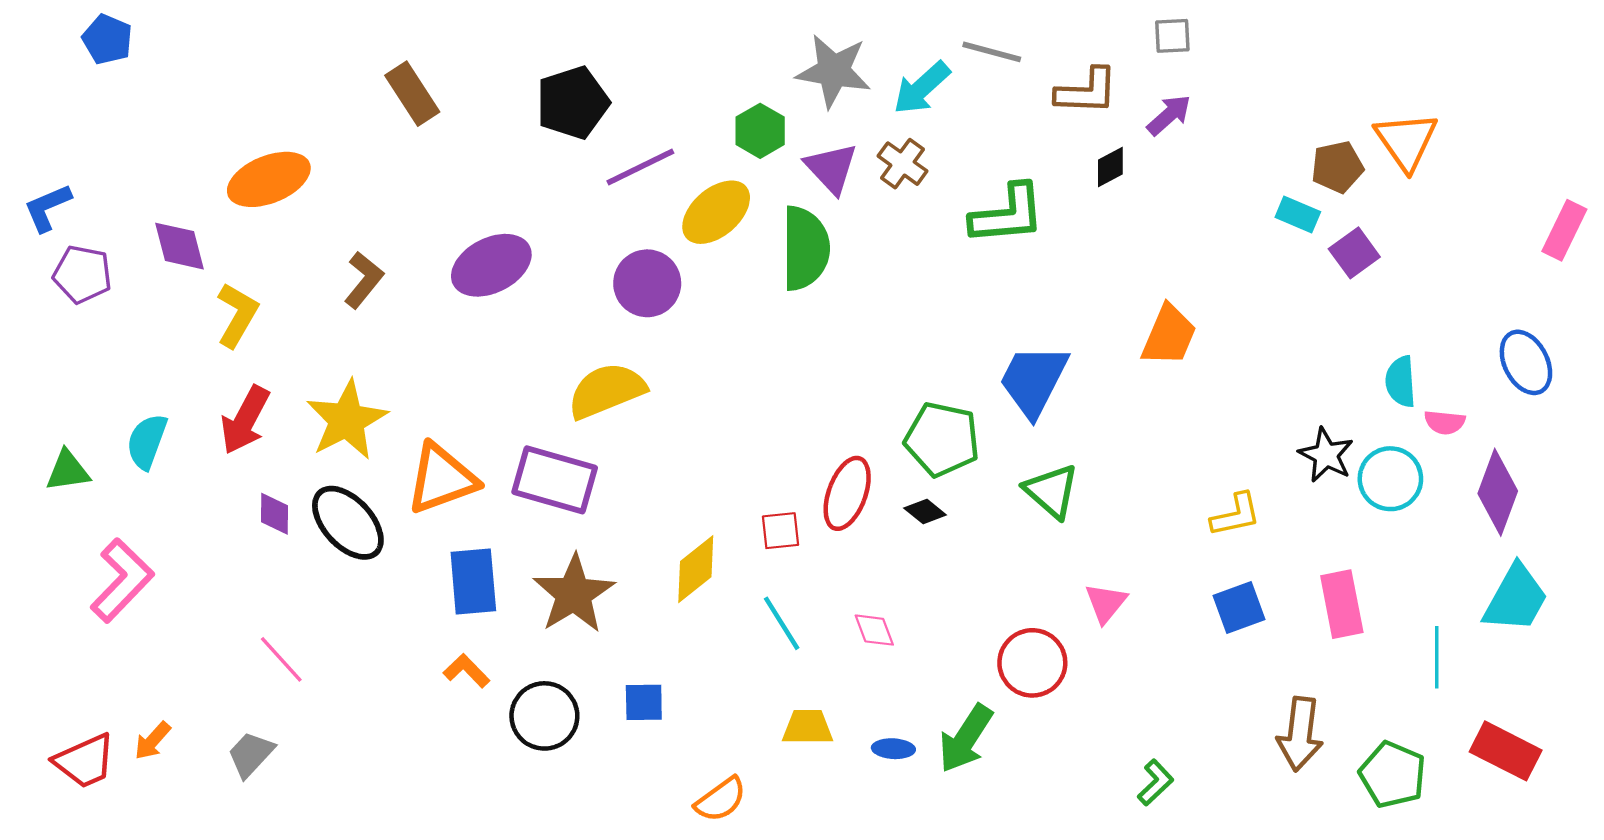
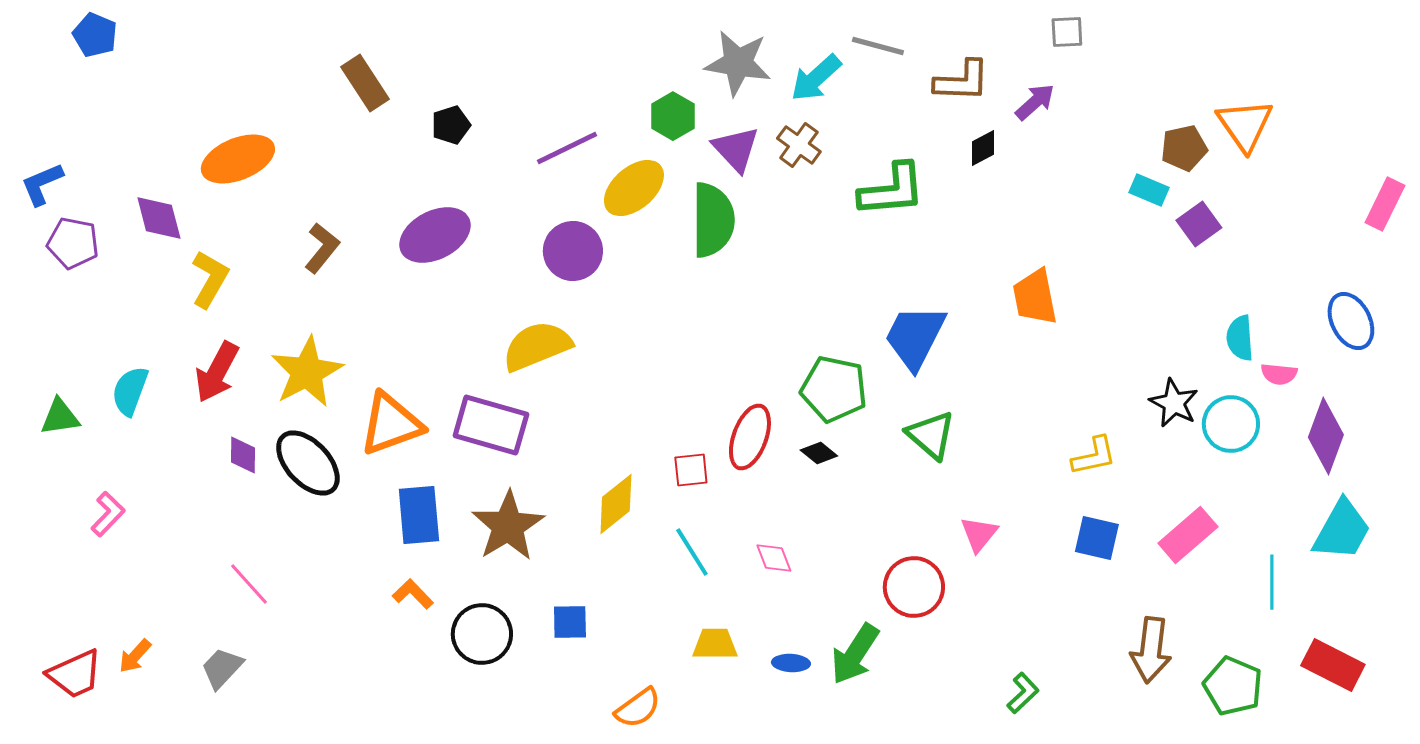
gray square: (1172, 36) -> (1067, 32), moved
black pentagon: (573, 103) -> (451, 125), moved, size x0.6
orange trapezoid: (1169, 335) -> (1035, 297), turned 146
pink L-shape: (122, 580) -> (108, 514), size x0.6
pink rectangle: (1342, 604) -> (1188, 535), turned 60
blue square: (1239, 607) -> (1097, 538), turned 33

